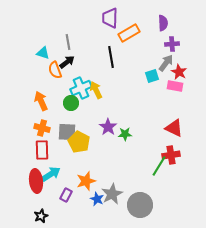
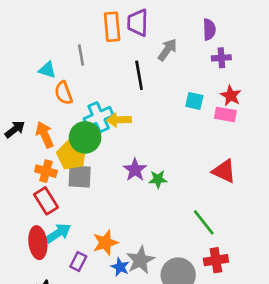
orange rectangle: (129, 33) -> (112, 27), moved, turned -65
black arrow: (67, 62) -> (15, 129), moved
gray arrow: (166, 63) -> (167, 50), moved
cyan square: (152, 76) -> (194, 101), turned 32
yellow arrow: (96, 90) -> (119, 120), turned -66
green circle: (71, 103) -> (85, 137), size x1.5
yellow pentagon: (79, 142) -> (72, 155), moved
red rectangle: (42, 150) -> (46, 201), turned -30
red cross: (171, 155) -> (216, 260), moved
green line: (159, 166) -> (204, 222), turned -70

